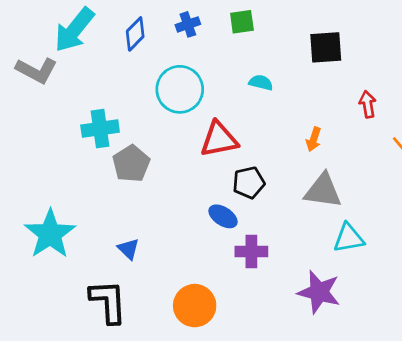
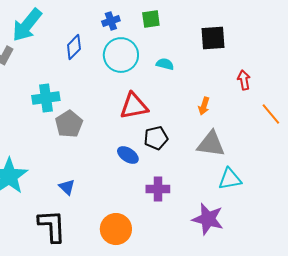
blue diamond: (135, 34) -> (74, 47), moved
cyan circle: (180, 89) -> (121, 55), moved
blue ellipse: (223, 216) -> (128, 155), moved

